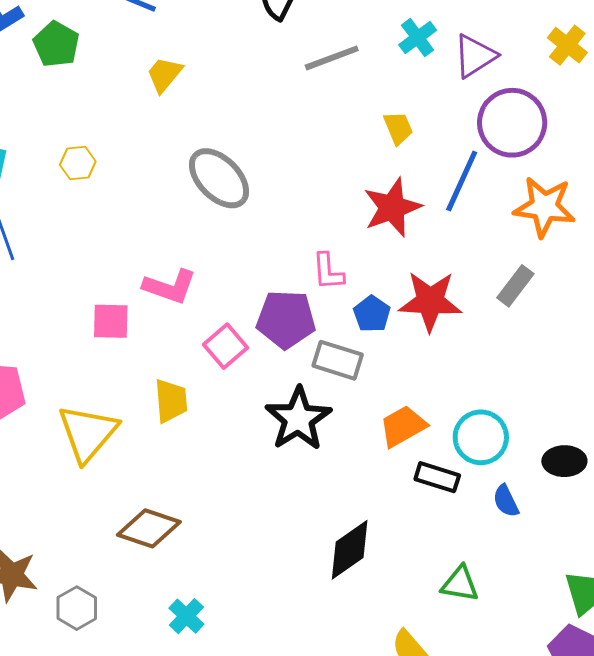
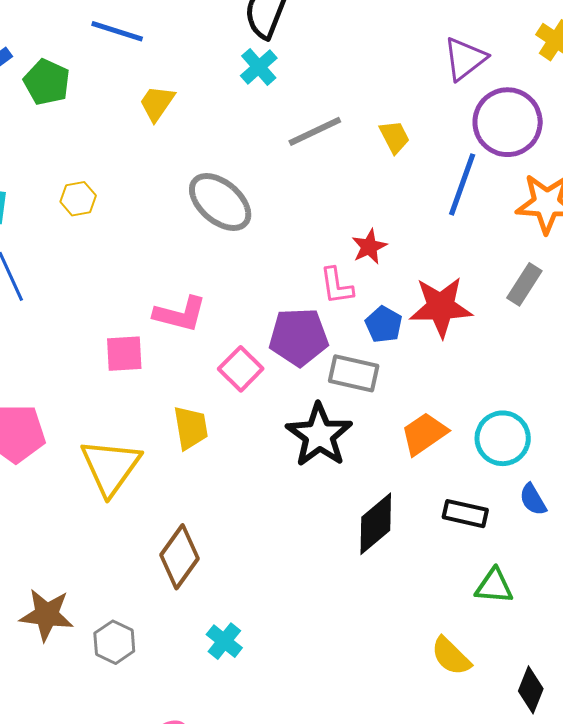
cyan cross: (418, 38) -> (259, 67), moved
gray line: (332, 58) -> (315, 131), moved
red star: (392, 207) -> (369, 247), moved, size x0.6
black rectangle: (437, 477) -> (465, 514), moved
brown diamond: (149, 528) -> (179, 557), turned -68
black diamond: (350, 550) -> (376, 524), moved

